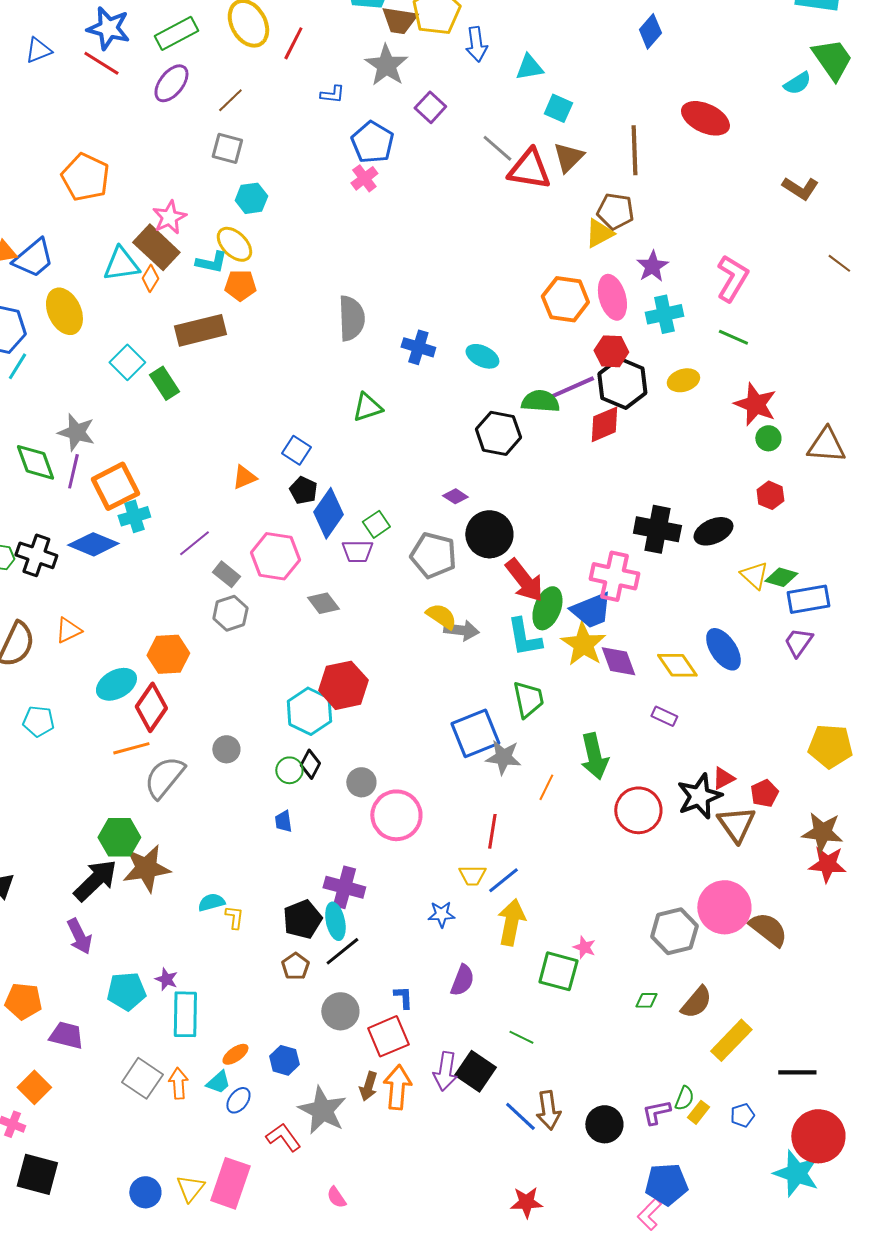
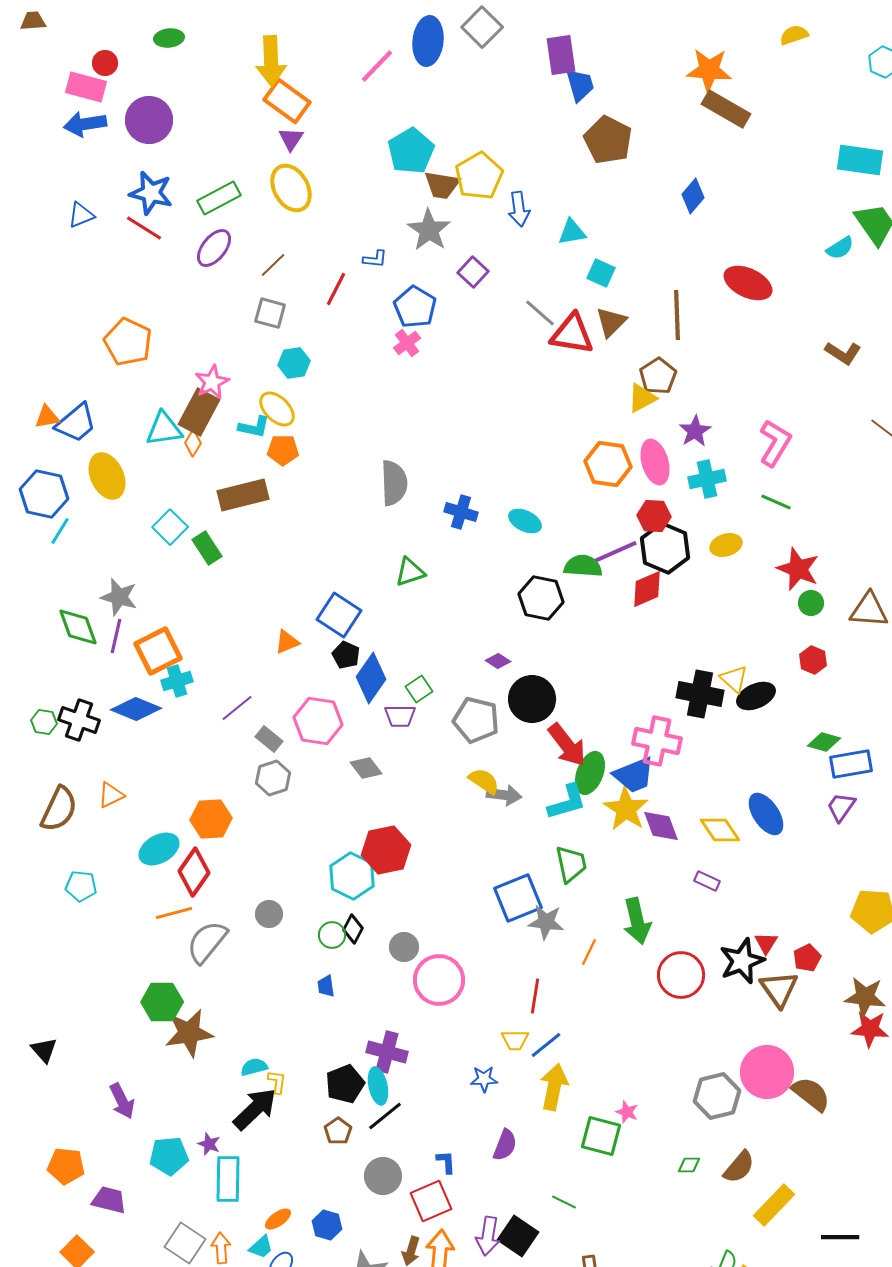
red line: (293, 43) -> (336, 289), moved
brown pentagon: (615, 211) -> (658, 376), turned 30
brown rectangle: (156, 247) -> (199, 412), turned 75
blue square: (296, 450) -> (339, 615), size x1.5
yellow triangle: (754, 575) -> (734, 679), moved
cyan L-shape: (524, 637) -> (567, 802), turned -96
red triangle: (723, 778) -> (766, 943), turned -30
black arrow: (95, 880) -> (255, 1109), moved

